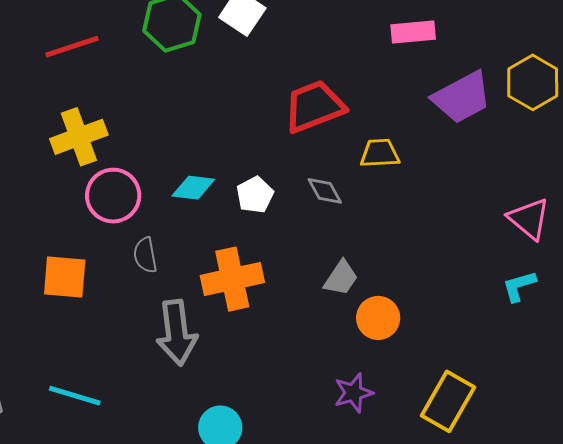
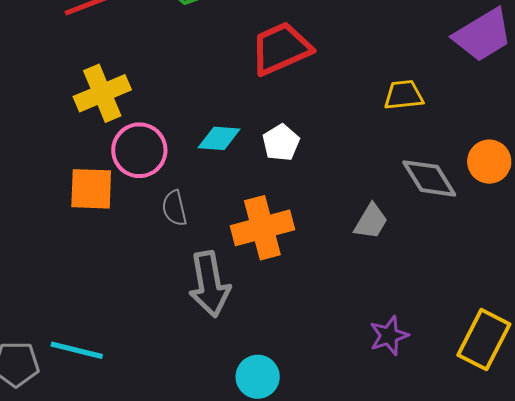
red trapezoid: (314, 106) -> (281, 49), moved
gray diamond: (325, 191) -> (429, 178), moved, size x1.5
orange square: (65, 277) -> (91, 189), moved
orange circle: (378, 318) -> (489, 162), moved
cyan line: (75, 396) -> (77, 350), moved

